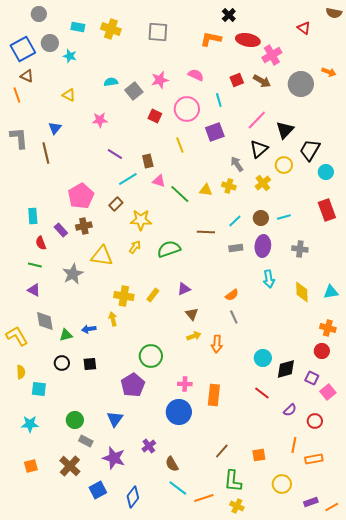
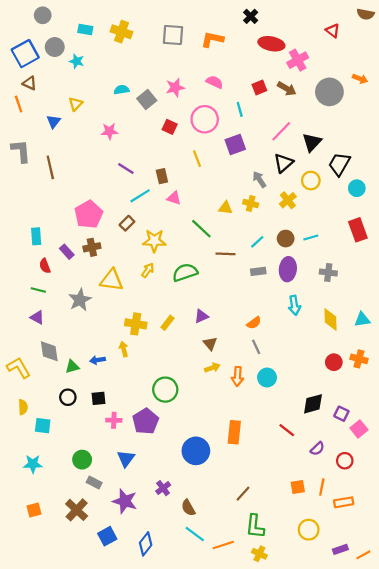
orange L-shape: (211, 39) -> (212, 39), moved
yellow triangle: (69, 95) -> (76, 104), turned 48
blue triangle: (55, 128) -> (54, 121), moved
green line: (180, 194) -> (201, 229), moved
red circle: (322, 351) -> (334, 362), moved
cyan circle: (263, 358) -> (267, 378), moved
pink cross: (185, 384) -> (114, 420), moved
orange square: (259, 455) -> (298, 487), moved

